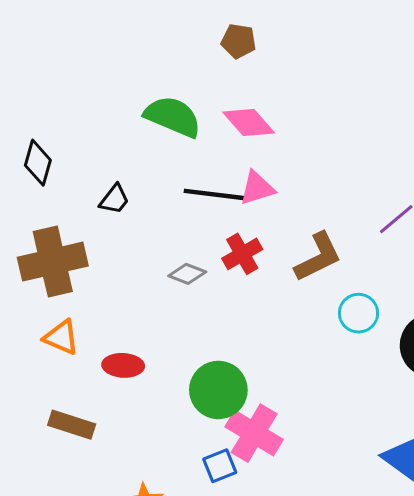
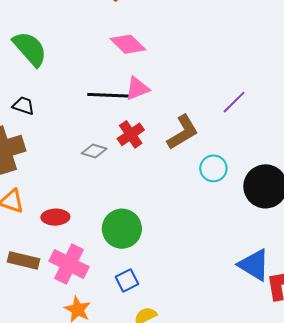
green semicircle: (173, 117) -> (30, 49), moved, turned 30
black trapezoid: (114, 199) -> (23, 106), moved, turned -105
pink cross: (254, 433) -> (69, 264), moved

